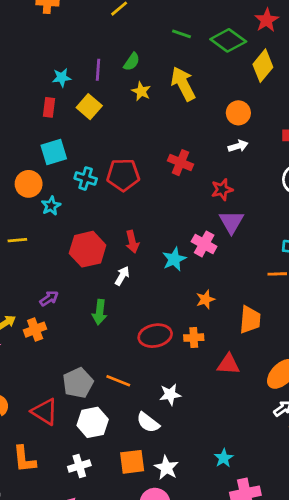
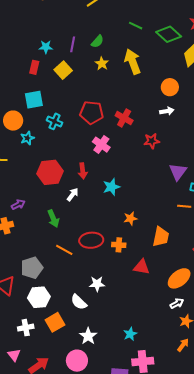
red pentagon: (123, 175) -> (92, 112), moved
purple triangle: (231, 222) -> (178, 172), moved
pink cross: (204, 244) -> (101, 145), moved
green arrow: (100, 312) -> (53, 219), turned -36
orange line: (118, 381) -> (64, 250), moved
orange square: (132, 462) -> (55, 322), moved, turned -30

